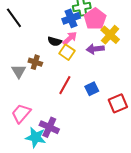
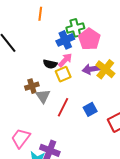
yellow cross: (110, 35) -> (105, 69), moved
yellow square: (67, 52) -> (63, 74), turned 35
brown cross: (35, 62) -> (32, 86), turned -32
gray triangle: (19, 71) -> (43, 96), moved

